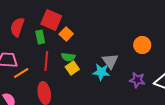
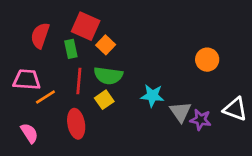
green semicircle: (68, 57) -> (108, 76), size x1.5
gray triangle: (110, 61) -> (180, 112), moved
yellow square: (72, 68) -> (104, 100), moved
purple star: (137, 80) -> (200, 120), moved

